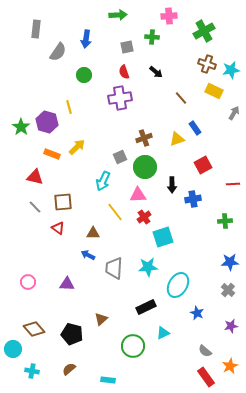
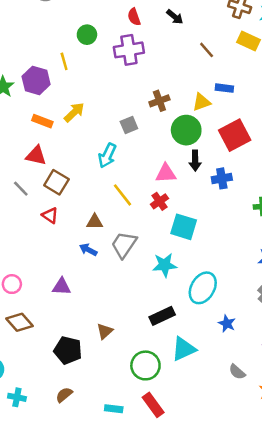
green circle: (84, 75) -> (87, 35), moved
blue rectangle: (195, 128) -> (224, 88), turned -48
red square: (203, 165) -> (235, 135), size x1.4
green circle: (145, 167) -> (186, 130), moved
red triangle: (35, 177) -> (36, 156), moved
pink triangle: (138, 195) -> (166, 173), moved
brown square: (63, 202) -> (56, 182), turned 36
cyan square: (163, 237) -> (184, 227), turned 35
gray trapezoid: (114, 268) -> (124, 245), moved, turned 30
brown diamond: (34, 329) -> (20, 322), moved
cyan triangle: (163, 333) -> (184, 349), size x1.5
red rectangle: (206, 377) -> (153, 405), moved

